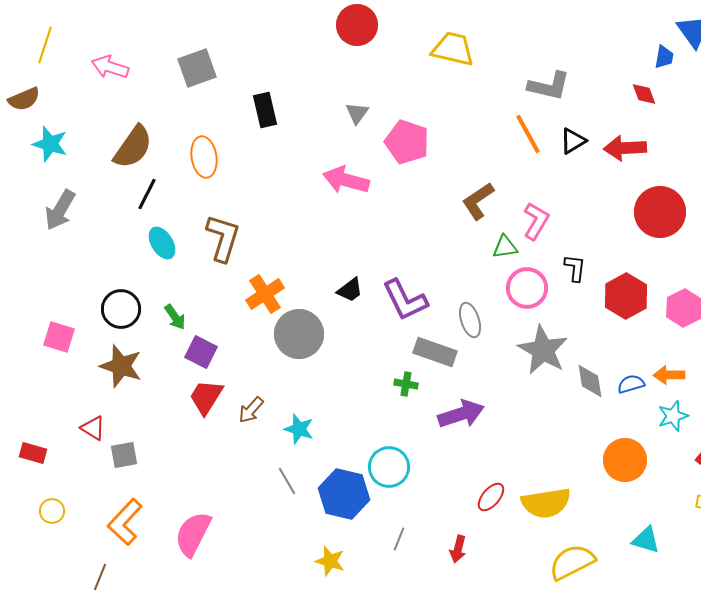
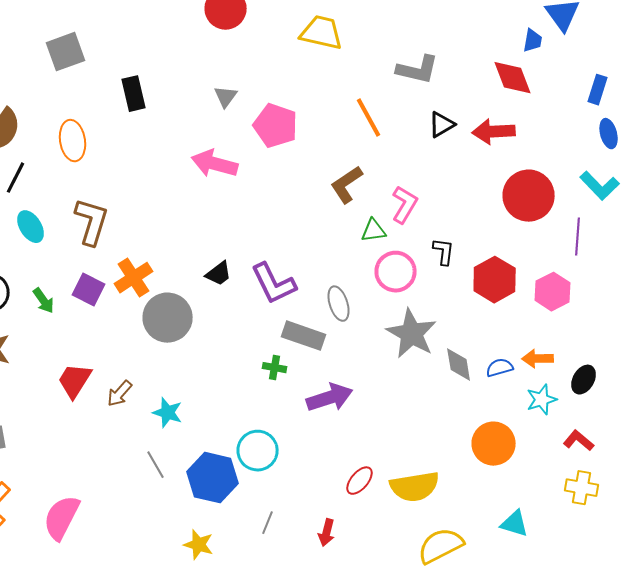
red diamond: (644, 94) -> (513, 78), size x1.6
orange line: (528, 134) -> (369, 118), moved
purple square: (201, 352) -> (89, 290), moved

